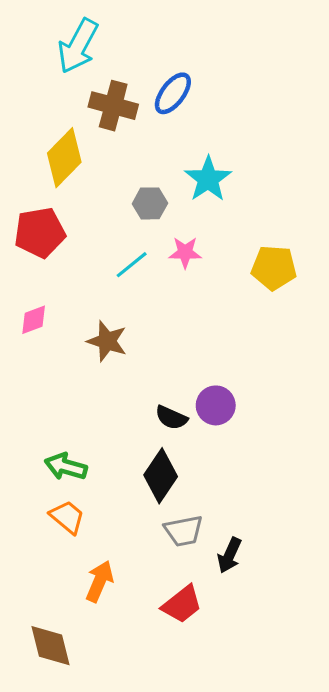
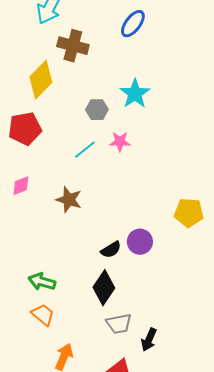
blue ellipse: (173, 93) -> (133, 24), moved
yellow pentagon: (274, 268) -> (189, 213), moved
black semicircle: (171, 418) -> (111, 250), turned -55

